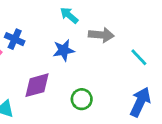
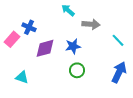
blue star: (64, 50) -> (73, 46), moved
purple diamond: (37, 85) -> (45, 48), moved

